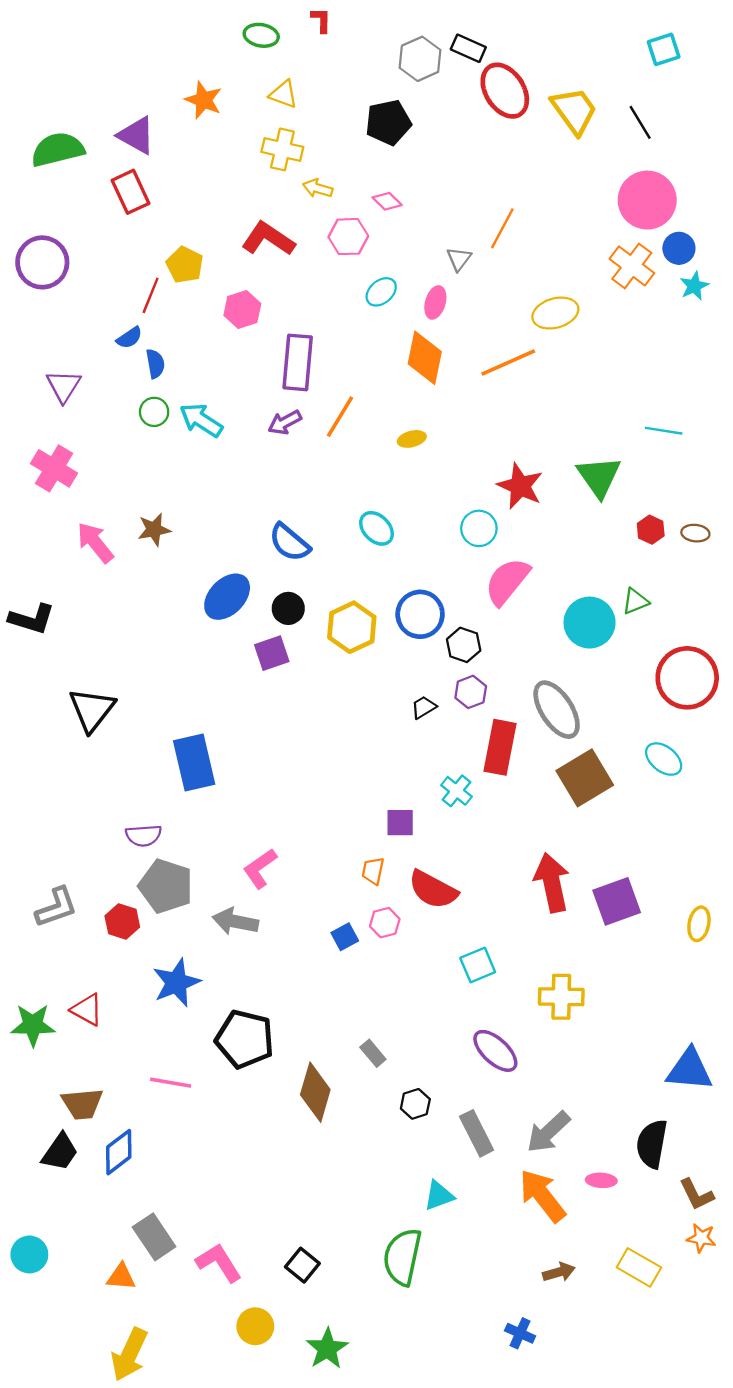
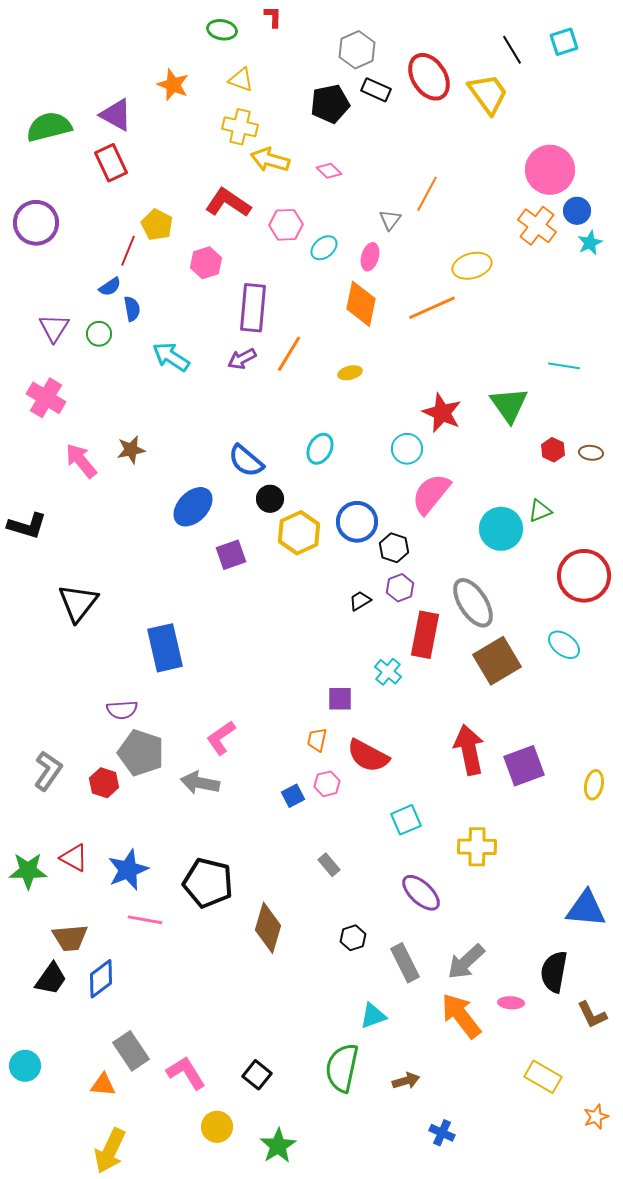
black rectangle: (468, 48) -> (376, 90), moved
black line: (640, 122) -> (512, 50), moved
yellow arrow: (318, 188) -> (270, 160), size x1.5
pink hexagon: (348, 237) -> (286, 225), moved
green circle: (154, 412) -> (99, 334), moved
cyan ellipse: (377, 528) -> (320, 449), turned 72
black circle: (288, 608) -> (270, 499), moved
gray L-shape: (56, 907) -> (48, 771), turned -36
blue star: (176, 983) -> (128, 870), moved
gray rectangle: (373, 1053) -> (329, 865), moved
orange star: (701, 1238) -> (596, 1117), moved, turned -30
brown arrow: (559, 1272) -> (406, 1081), moved

